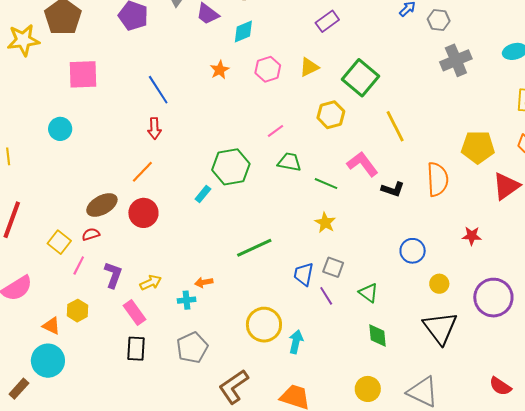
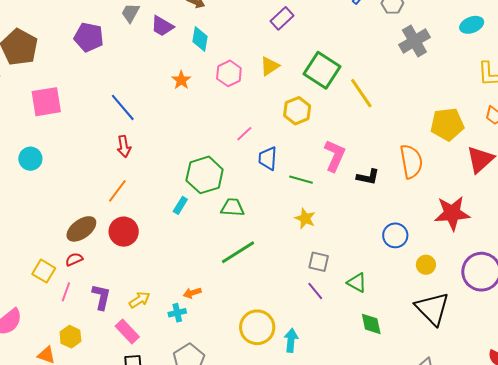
cyan diamond: (243, 31) -> (200, 39), turned -50
yellow line: (395, 126) -> (361, 93), moved
green trapezoid: (289, 162) -> (232, 207), moved
pink L-shape: (362, 164) -> (335, 156), turned 68
red star: (472, 236) -> (452, 213), size x1.8
blue trapezoid: (304, 274) -> (268, 158), moved

